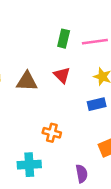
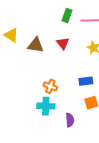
blue rectangle: (97, 104) -> (86, 81), moved
cyan cross: (29, 165) -> (46, 106), moved

